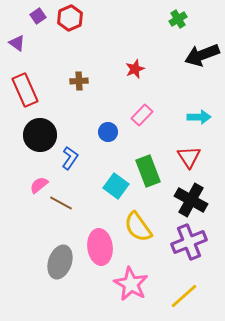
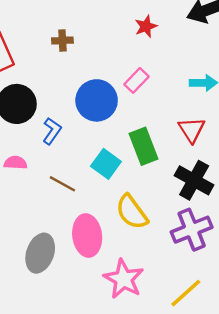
red star: (135, 69) -> (146, 26), moved
blue circle: (108, 132) -> (97, 100), size x1.8
pink semicircle: (39, 185) -> (15, 163), turned 42
brown line: (61, 203) -> (62, 184), moved

